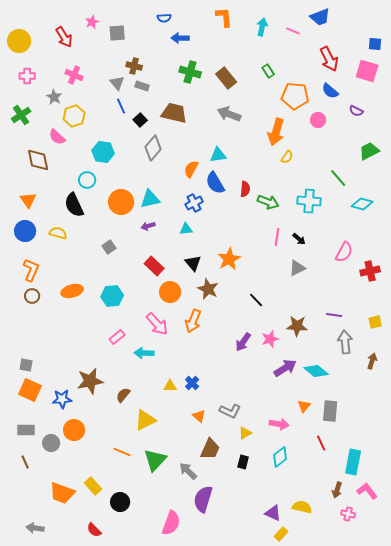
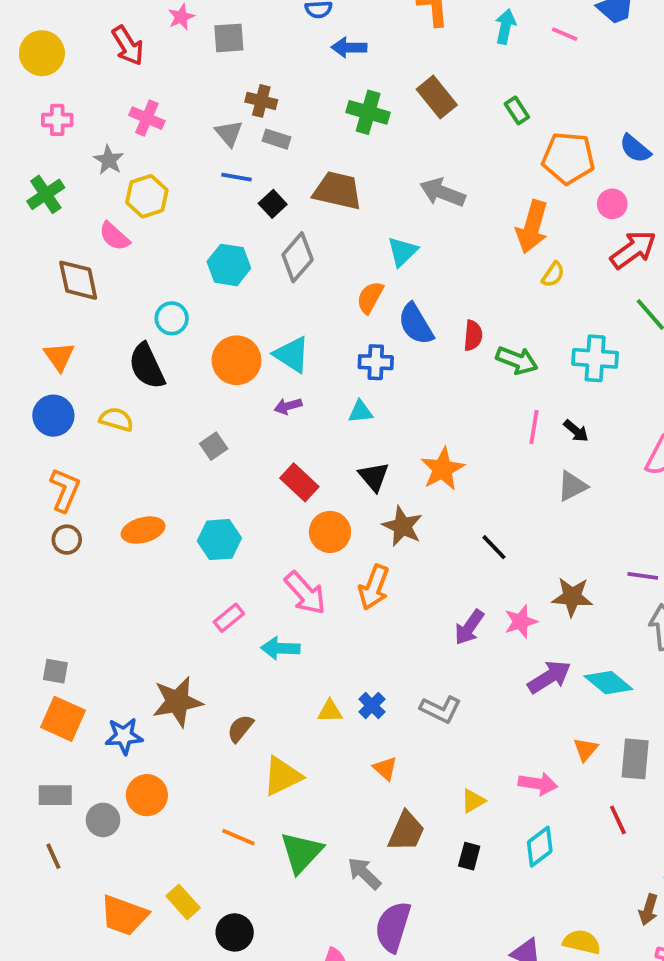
red arrow: (329, 59) -> (633, 250), moved, turned -100
brown rectangle: (226, 78) -> (437, 97), moved
blue line: (121, 106) -> (237, 177), turned -56
cyan hexagon: (103, 152) -> (229, 265), moved
cyan triangle: (218, 155) -> (402, 252), moved, turned -36
cyan triangle: (150, 199) -> (292, 355), turned 45
blue cross: (194, 203) -> (376, 362), turned 30
gray L-shape: (230, 411) -> (441, 709), moved

